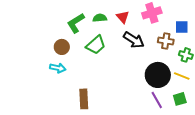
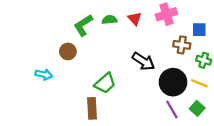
black arrow: (134, 40) -> (143, 61), moved
green trapezoid: (96, 45) -> (105, 83), moved
cyan arrow: (58, 68) -> (44, 74), moved
green square: (180, 99) -> (197, 108), turned -32

